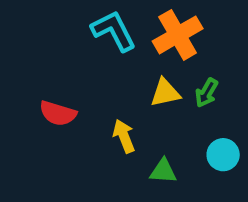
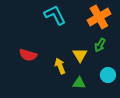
orange cross: (178, 35) -> (99, 17), moved
yellow triangle: (165, 93) -> (80, 55), moved, turned -49

